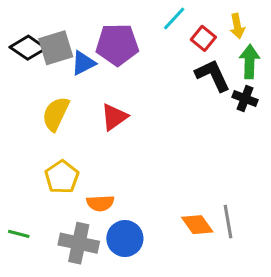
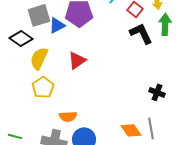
black diamond: (28, 48) -> (21, 38), moved
black cross: (245, 98) -> (157, 92), moved
yellow pentagon: (62, 177) -> (43, 87), moved

